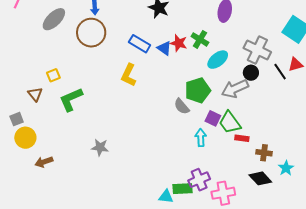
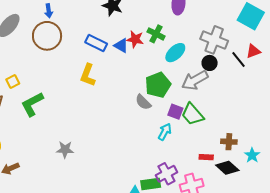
cyan arrow: (201, 138) -> (165, 132), turned 36
red rectangle: (242, 138) -> (206, 157), moved

